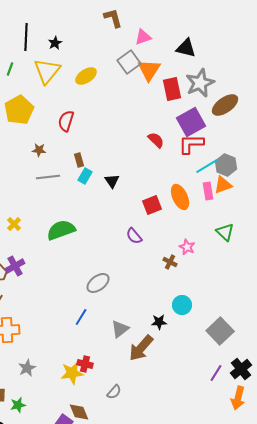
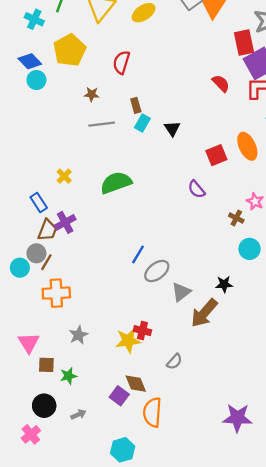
red rectangle: (172, 89) -> (244, 42), moved
gray ellipse: (98, 283) -> (157, 271), moved
cyan circle: (182, 305) -> (250, 249), moved
blue line: (81, 317) -> (138, 254), moved

